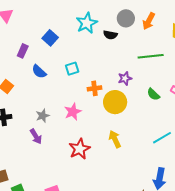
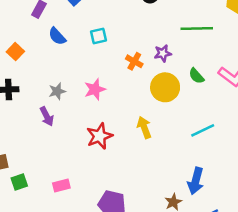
orange cross: (95, 88) -> (134, 61), moved, turned 32
yellow circle: (115, 102) -> (165, 87), moved

